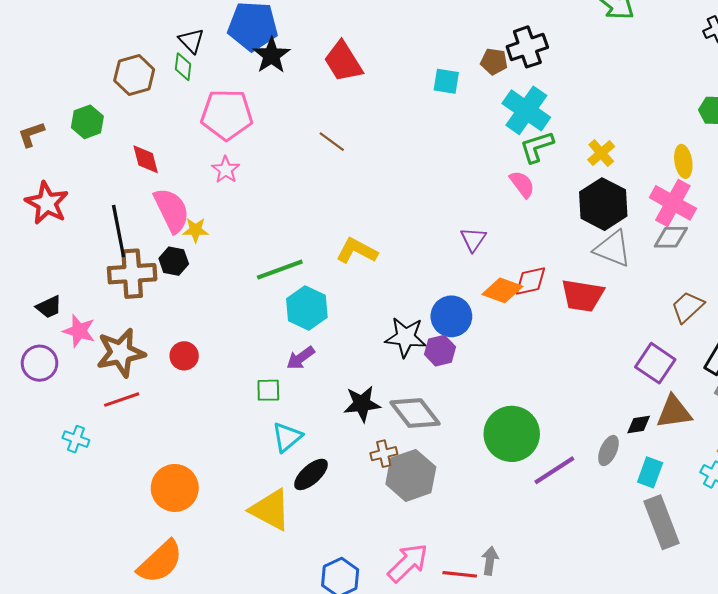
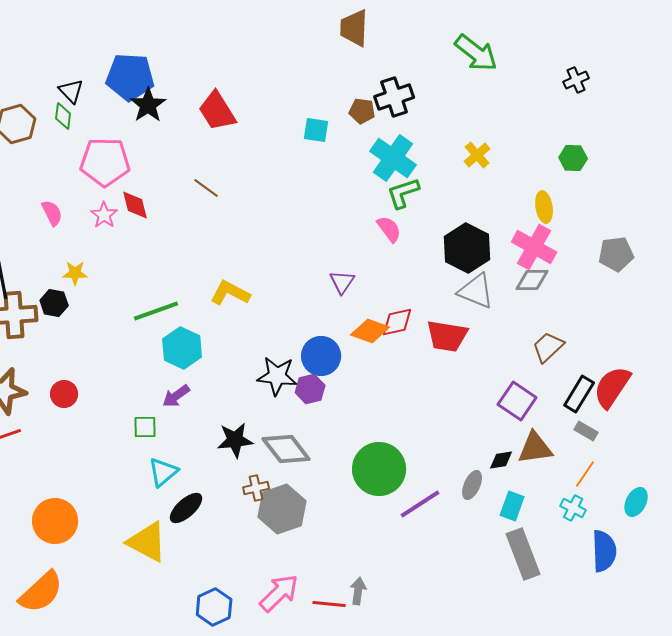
yellow cross: (601, 153) -> (477, 155), moved
red diamond: (146, 159) -> (135, 205), moved
pink semicircle: (172, 210) -> (52, 213), moved, size x0.6

